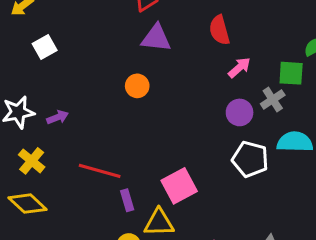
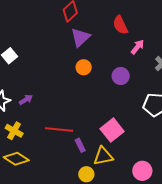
purple triangle: (156, 38) -> (80, 37), turned -40
orange circle: (137, 86) -> (84, 67), moved
purple circle: (240, 112) -> (121, 76), moved

